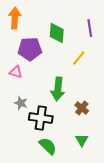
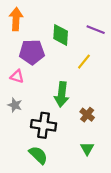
purple line: (90, 28) -> (96, 30), turned -60
gray star: (21, 103) -> (15, 105), moved
green semicircle: (48, 146) -> (38, 155), moved

